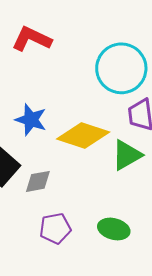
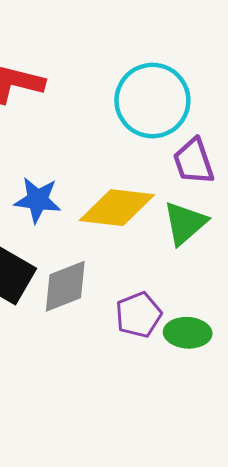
gray diamond: (38, 181) -> (65, 286), size x1.4
purple pentagon: (55, 228) -> (138, 315), moved

